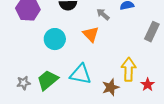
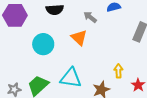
yellow arrow: (129, 69) -> (118, 71), size x0.6

